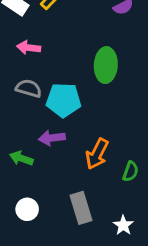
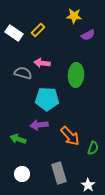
pink arrow: (29, 48) -> (42, 63), moved
gray semicircle: (29, 88) -> (23, 73), moved
orange arrow: (97, 154) -> (70, 136), turned -70

